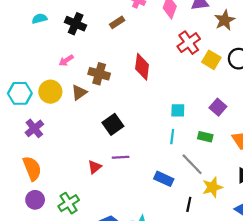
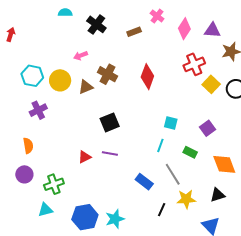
orange semicircle: (32, 168) -> (28, 146), size x0.7

